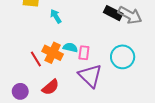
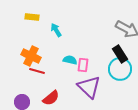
black rectangle: (113, 13) -> (120, 54), moved, turned 30
orange cross: (53, 53) -> (31, 56), moved
red line: (36, 59) -> (37, 71), turned -42

